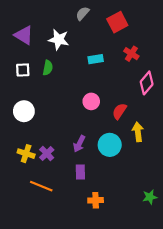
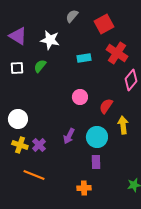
red cross: (131, 54) -> (117, 53), size x1.5
green semicircle: (48, 68) -> (40, 66), turned -152
white circle: (24, 111) -> (18, 119), moved
purple rectangle: (80, 172) -> (96, 162), moved

